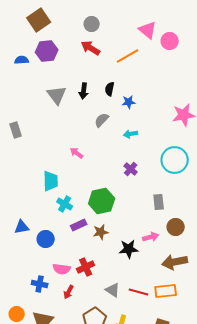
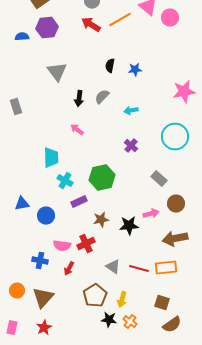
orange line: (128, 56) -> (120, 20), moved
black arrow: (84, 91) -> (79, 99), moved
blue star: (129, 102) -> (135, 70), moved
gray rectangle: (159, 202) -> (159, 179), turned -42
brown star: (101, 232) -> (101, 220), moved

